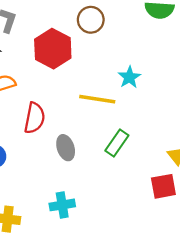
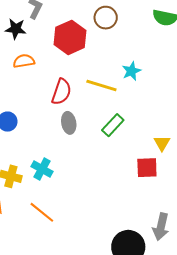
red semicircle: (35, 118) -> (61, 92), moved
cyan cross: (62, 205) -> (42, 169), moved, turned 30

